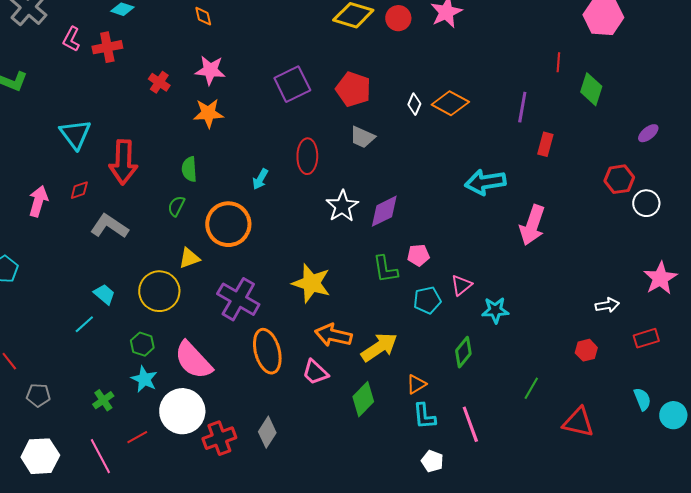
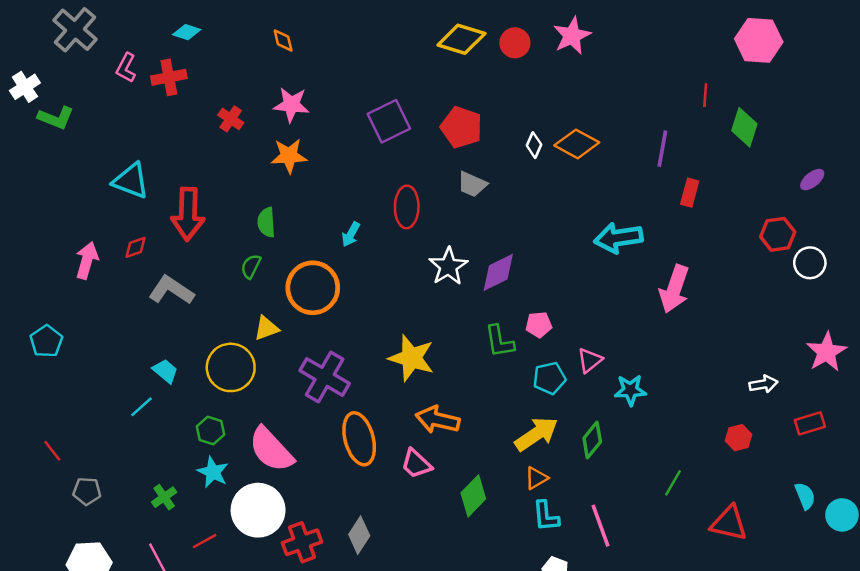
cyan triangle: (75, 134) -> (131, 181), turned -32
yellow arrow: (379, 347) -> (536, 434), moved

